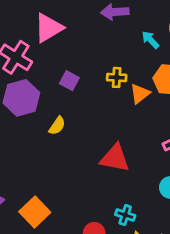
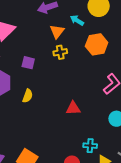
orange triangle: (140, 94) -> (57, 31), moved
red triangle: (115, 158) -> (73, 108), size x0.7

